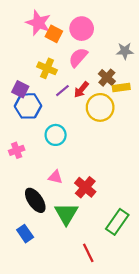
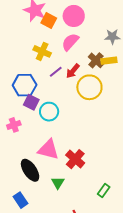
yellow rectangle: (121, 88) -> (109, 61), moved
purple square: (20, 89) -> (31, 102), moved
pink triangle: (55, 177) -> (48, 150), size x1.6
green triangle: (66, 214) -> (58, 183), size x0.6
green rectangle: (117, 222) -> (104, 191), size x0.6

